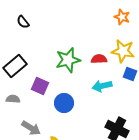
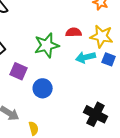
red semicircle: (99, 59) -> (74, 32), moved
cyan arrow: (102, 86) -> (86, 57), moved

